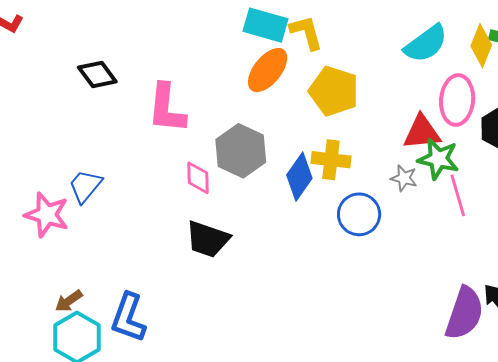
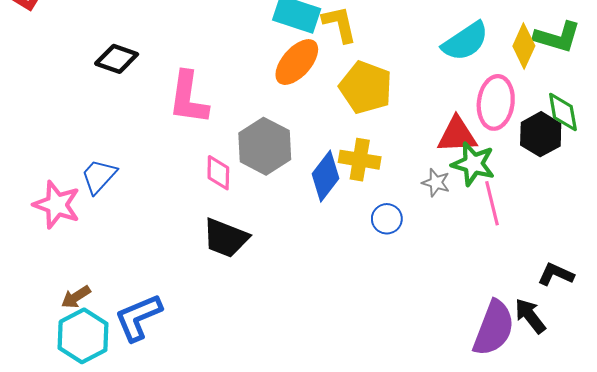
black diamond: (97, 74) -> (117, 59), turned -36
blue circle: (359, 214) -> (387, 219), size x0.7
blue L-shape: (128, 318) -> (138, 317), turned 45

